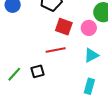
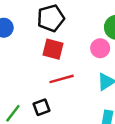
red square: (64, 27) -> (53, 49), moved

